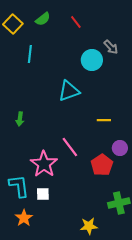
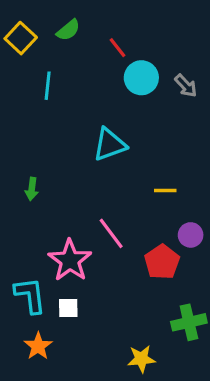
red line: (76, 22) -> (118, 48), moved
gray arrow: (111, 47) -> (186, 86), moved
cyan circle: (92, 60) -> (141, 78), moved

